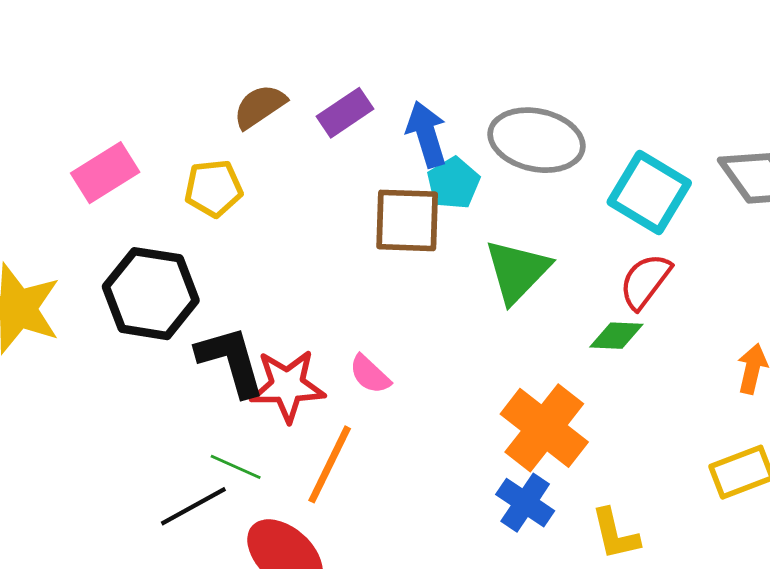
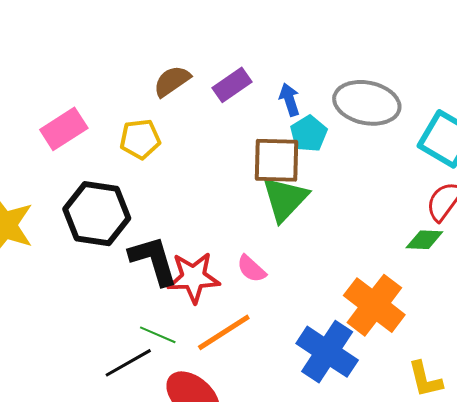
blue arrow: (427, 134) -> (289, 100), size x0.7
green triangle: (517, 271) -> (285, 199), moved
orange line: (330, 464) -> (224, 332), turned 32
blue cross: (525, 503) -> (327, 352), moved, size x1.5

